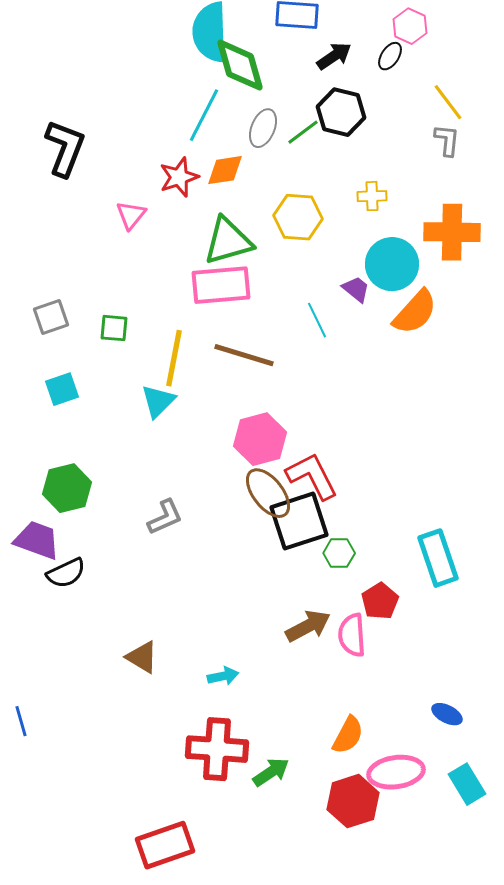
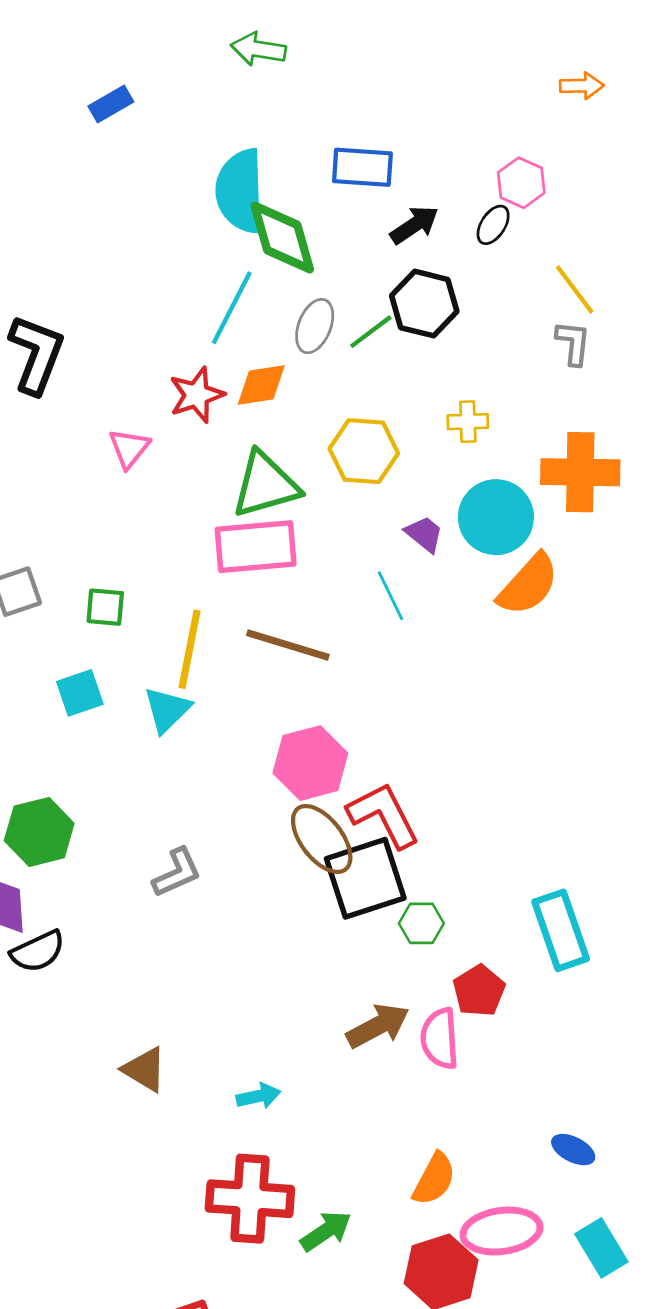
purple trapezoid: (356, 289) -> (424, 534), moved
cyan square: (62, 389) -> (80, 693), moved

